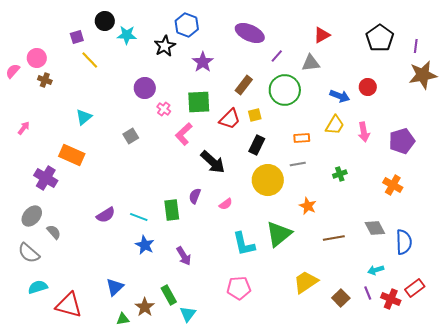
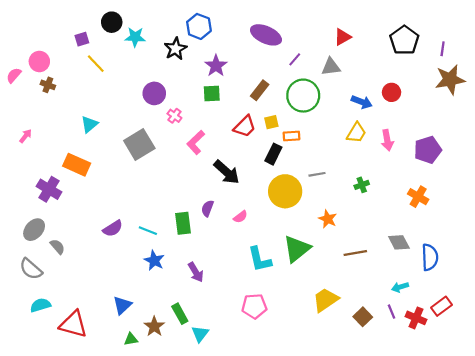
green square: (199, 102) -> (212, 93), moved, size x0.7
gray square: (131, 136) -> (139, 144), size x1.8
orange rectangle: (302, 138) -> (292, 136), moved

